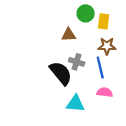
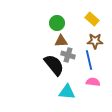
green circle: (86, 13) -> (57, 23), moved
yellow rectangle: (104, 21) -> (92, 19), turned -56
brown triangle: (69, 35) -> (61, 41), moved

